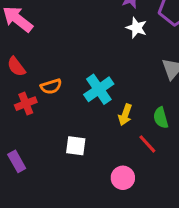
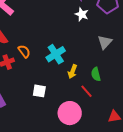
orange semicircle: (51, 86) -> (24, 51), turned -112
pink circle: (123, 178) -> (70, 113), size x1.5

